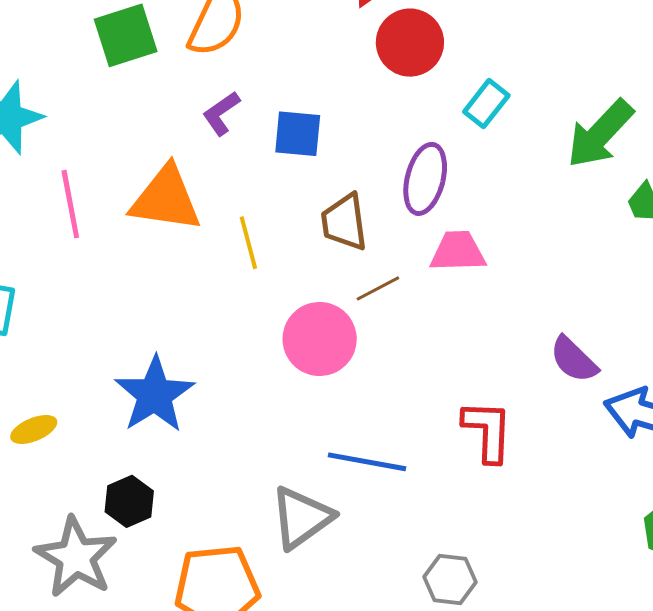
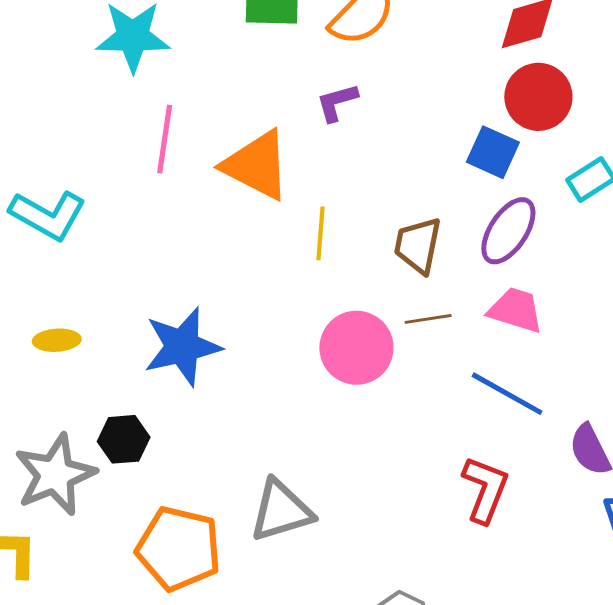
blue square: (298, 134) -> (493, 152), moved
blue line: (367, 462) -> (507, 394), moved

